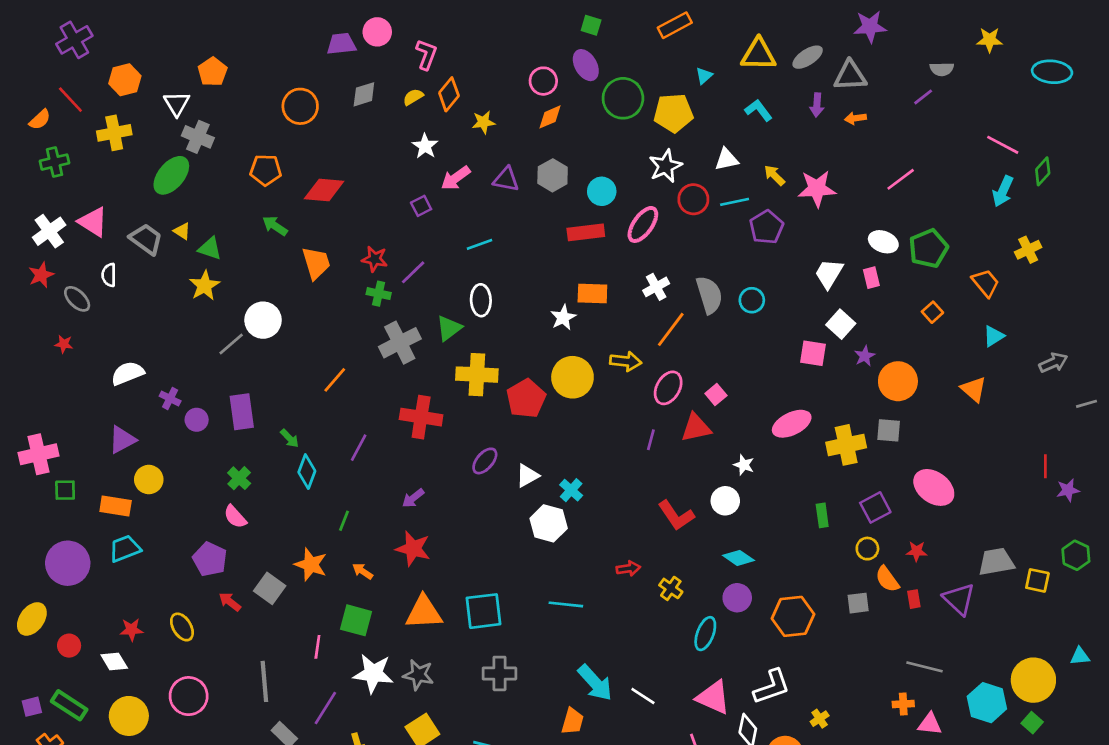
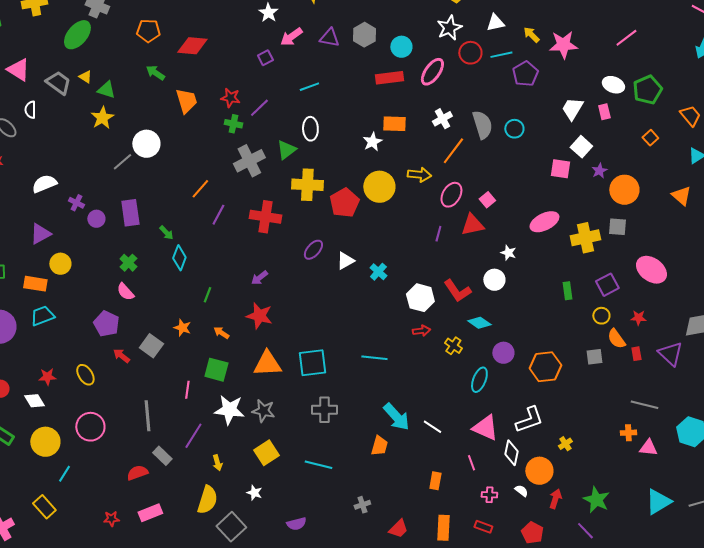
purple line: (359, 448) -> (218, 215), moved
white hexagon: (549, 523) -> (420, 298), moved
cyan diamond: (739, 558) -> (479, 323), moved
orange star: (311, 565) -> (182, 328), size x0.7

